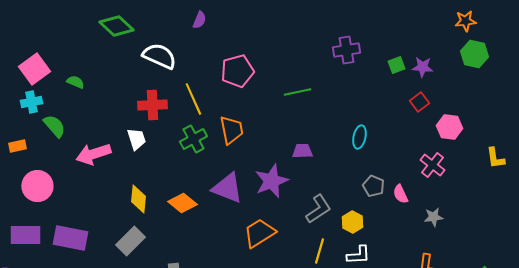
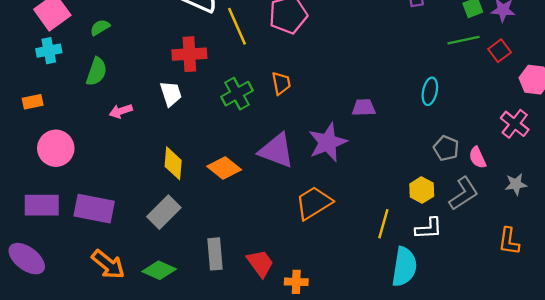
green semicircle: (75, 82) -> (100, 27), turned -54
green line: (297, 92) -> (464, 40), moved
yellow line: (193, 99) -> (237, 26), moved
green semicircle: (54, 126) -> (96, 72), moved, turned 60
orange trapezoid: (231, 130) -> (281, 83), size x0.7
pink arrow: (93, 154) -> (121, 111), size x0.6
gray L-shape: (318, 209) -> (464, 194), moved

